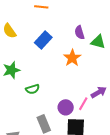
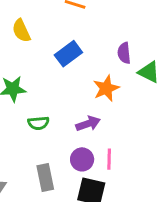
purple arrow: (99, 92) -> (88, 124), moved
pink line: (83, 104) -> (109, 159), turned -40

